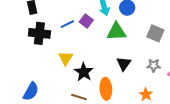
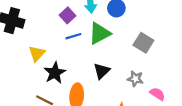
blue line: (67, 24) -> (73, 36), moved
green triangle: (116, 32) -> (100, 33), turned -35

